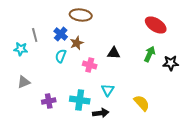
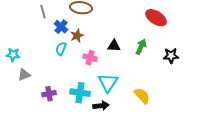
gray line: (35, 35) -> (43, 12), moved
cyan star: (21, 49) -> (13, 55), moved
green arrow: (150, 54) -> (141, 47), moved
cyan triangle: (108, 90) -> (108, 83), size x1.5

